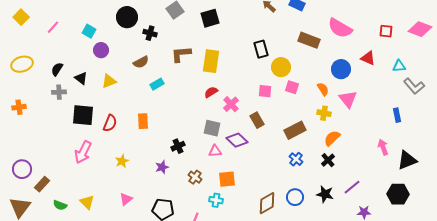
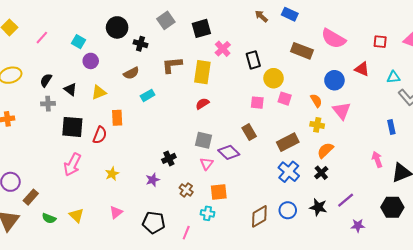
pink cross: (231, 104) -> (223, 49), moved
orange rectangle: (143, 121) -> (117, 118), moved
pink triangle: (215, 151) -> (206, 164), turned -48
blue cross: (296, 159) -> (289, 172), size x1.5

